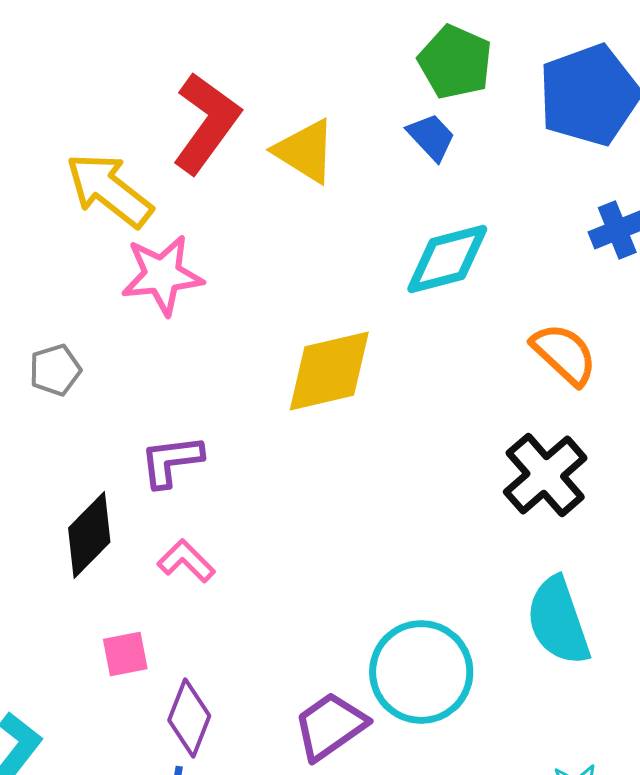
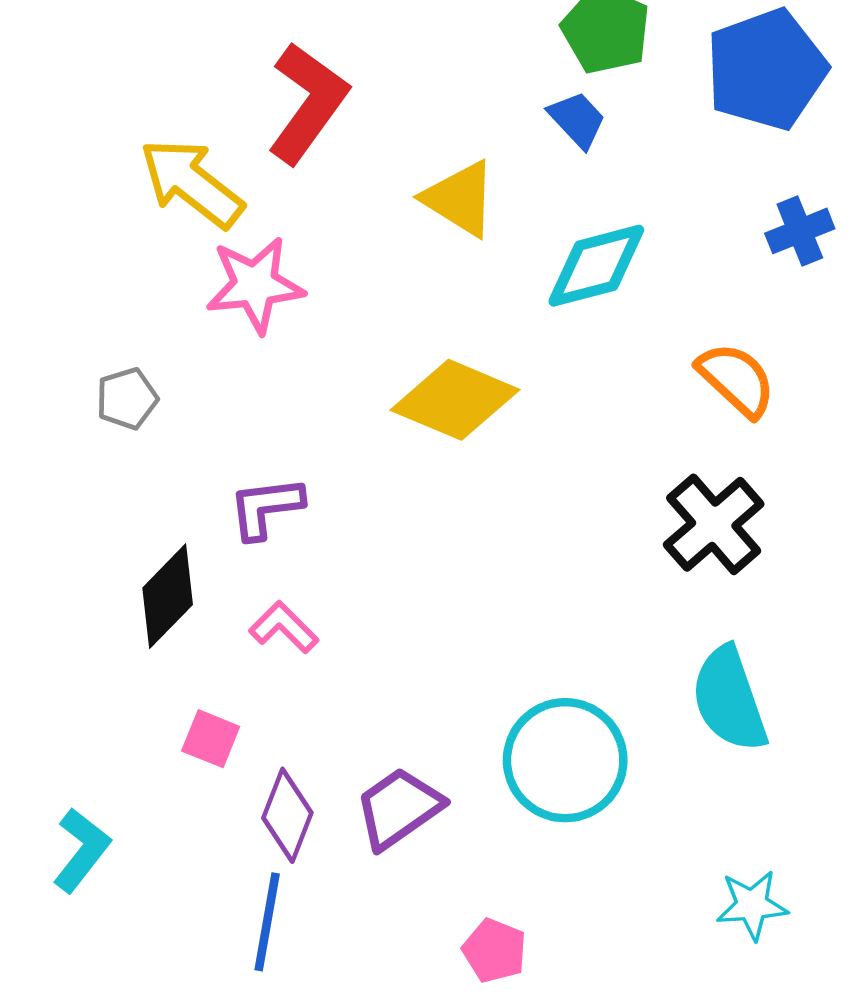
yellow triangle: (305, 151) -> (460, 199), moved
yellow diamond: (329, 371) -> (455, 400), turned 36
pink square: (125, 654) -> (211, 739), turned 33
purple trapezoid: (330, 726) -> (399, 808), moved

